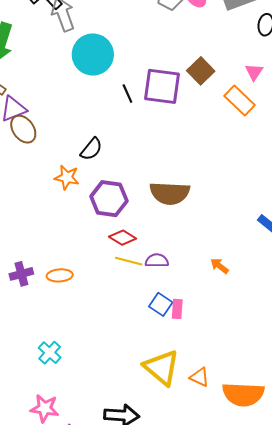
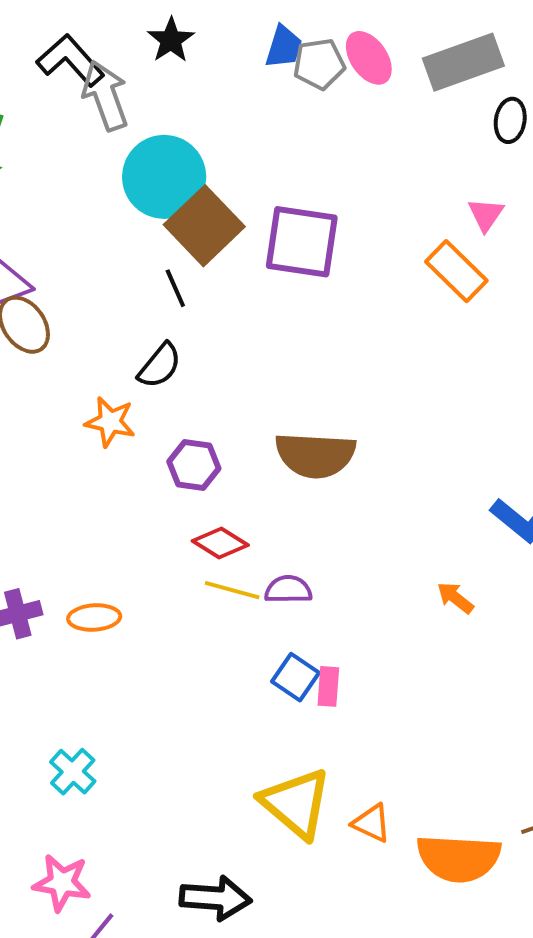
brown square: (201, 71) -> (204, 226), moved, size x1.4
black line: (127, 94) -> (175, 288), moved
purple hexagon: (109, 199) -> (194, 465), size x0.7
orange arrow: (219, 266) -> (455, 598), moved

